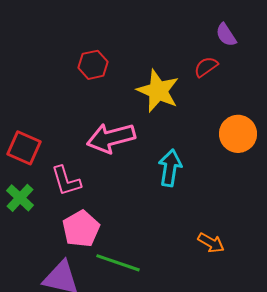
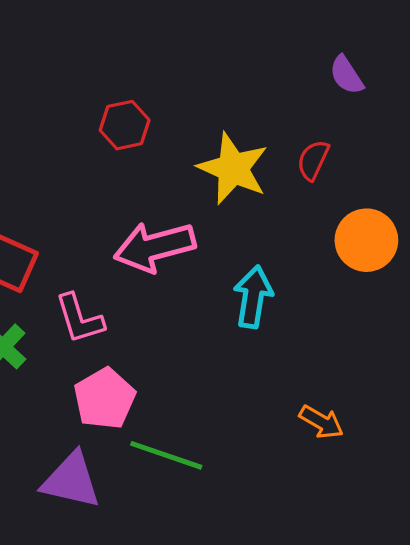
red semicircle: (206, 67) -> (313, 160), moved, turned -30

